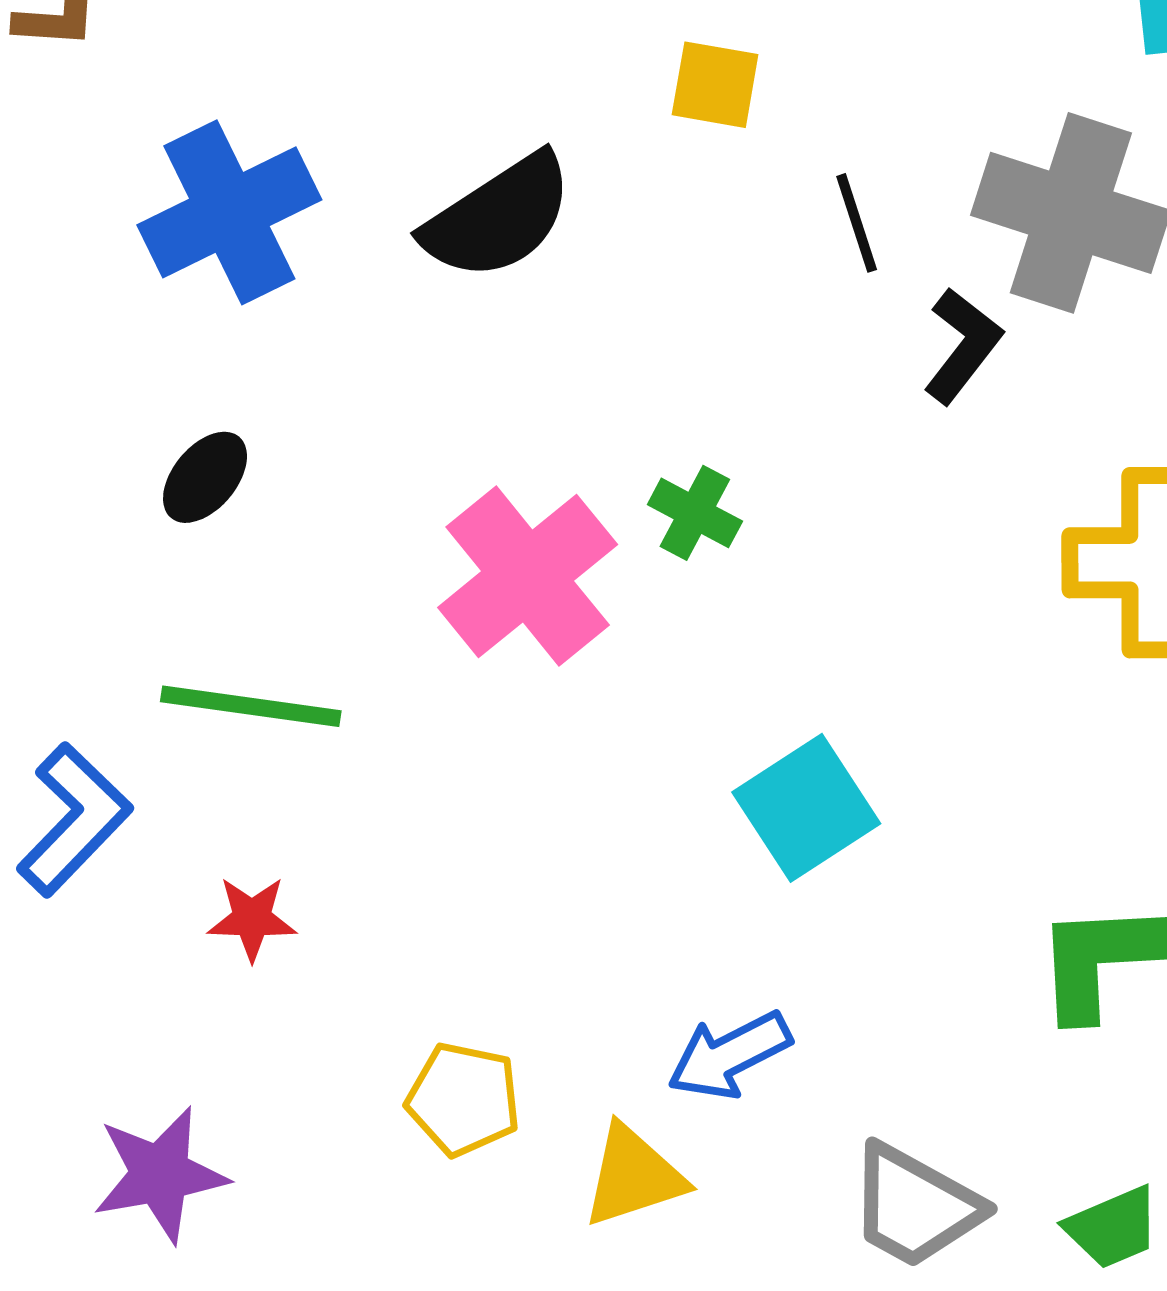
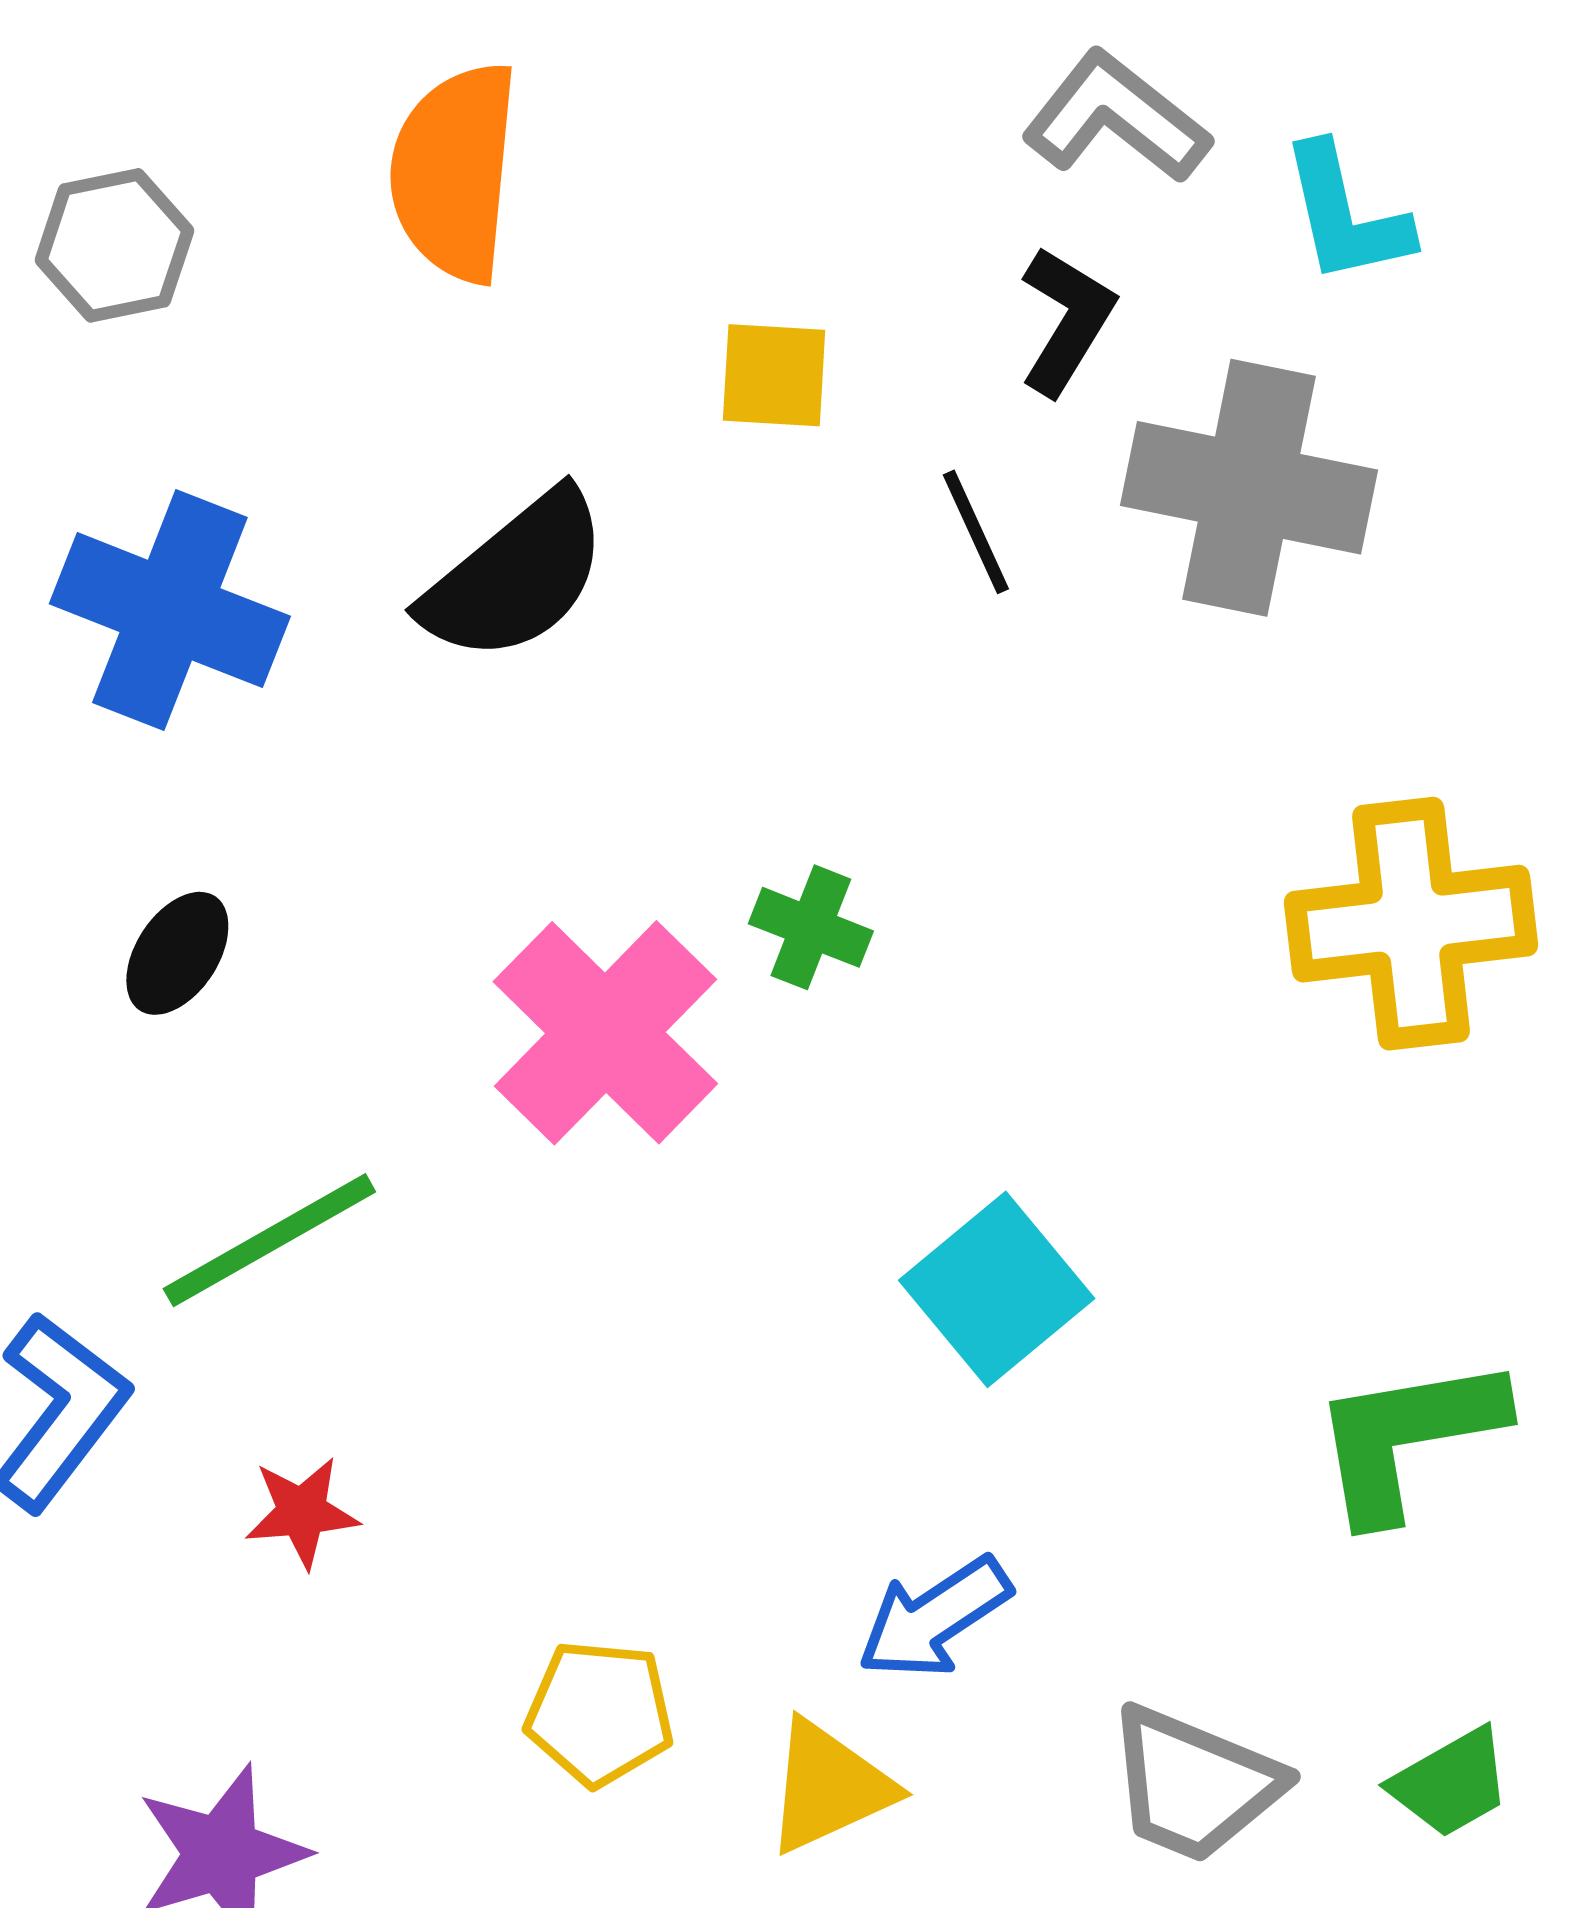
blue cross: (229, 212) -> (170, 610), turned -36
black L-shape: (963, 345) -> (1067, 321), moved
green line: (251, 706) -> (269, 1240), turned -31

